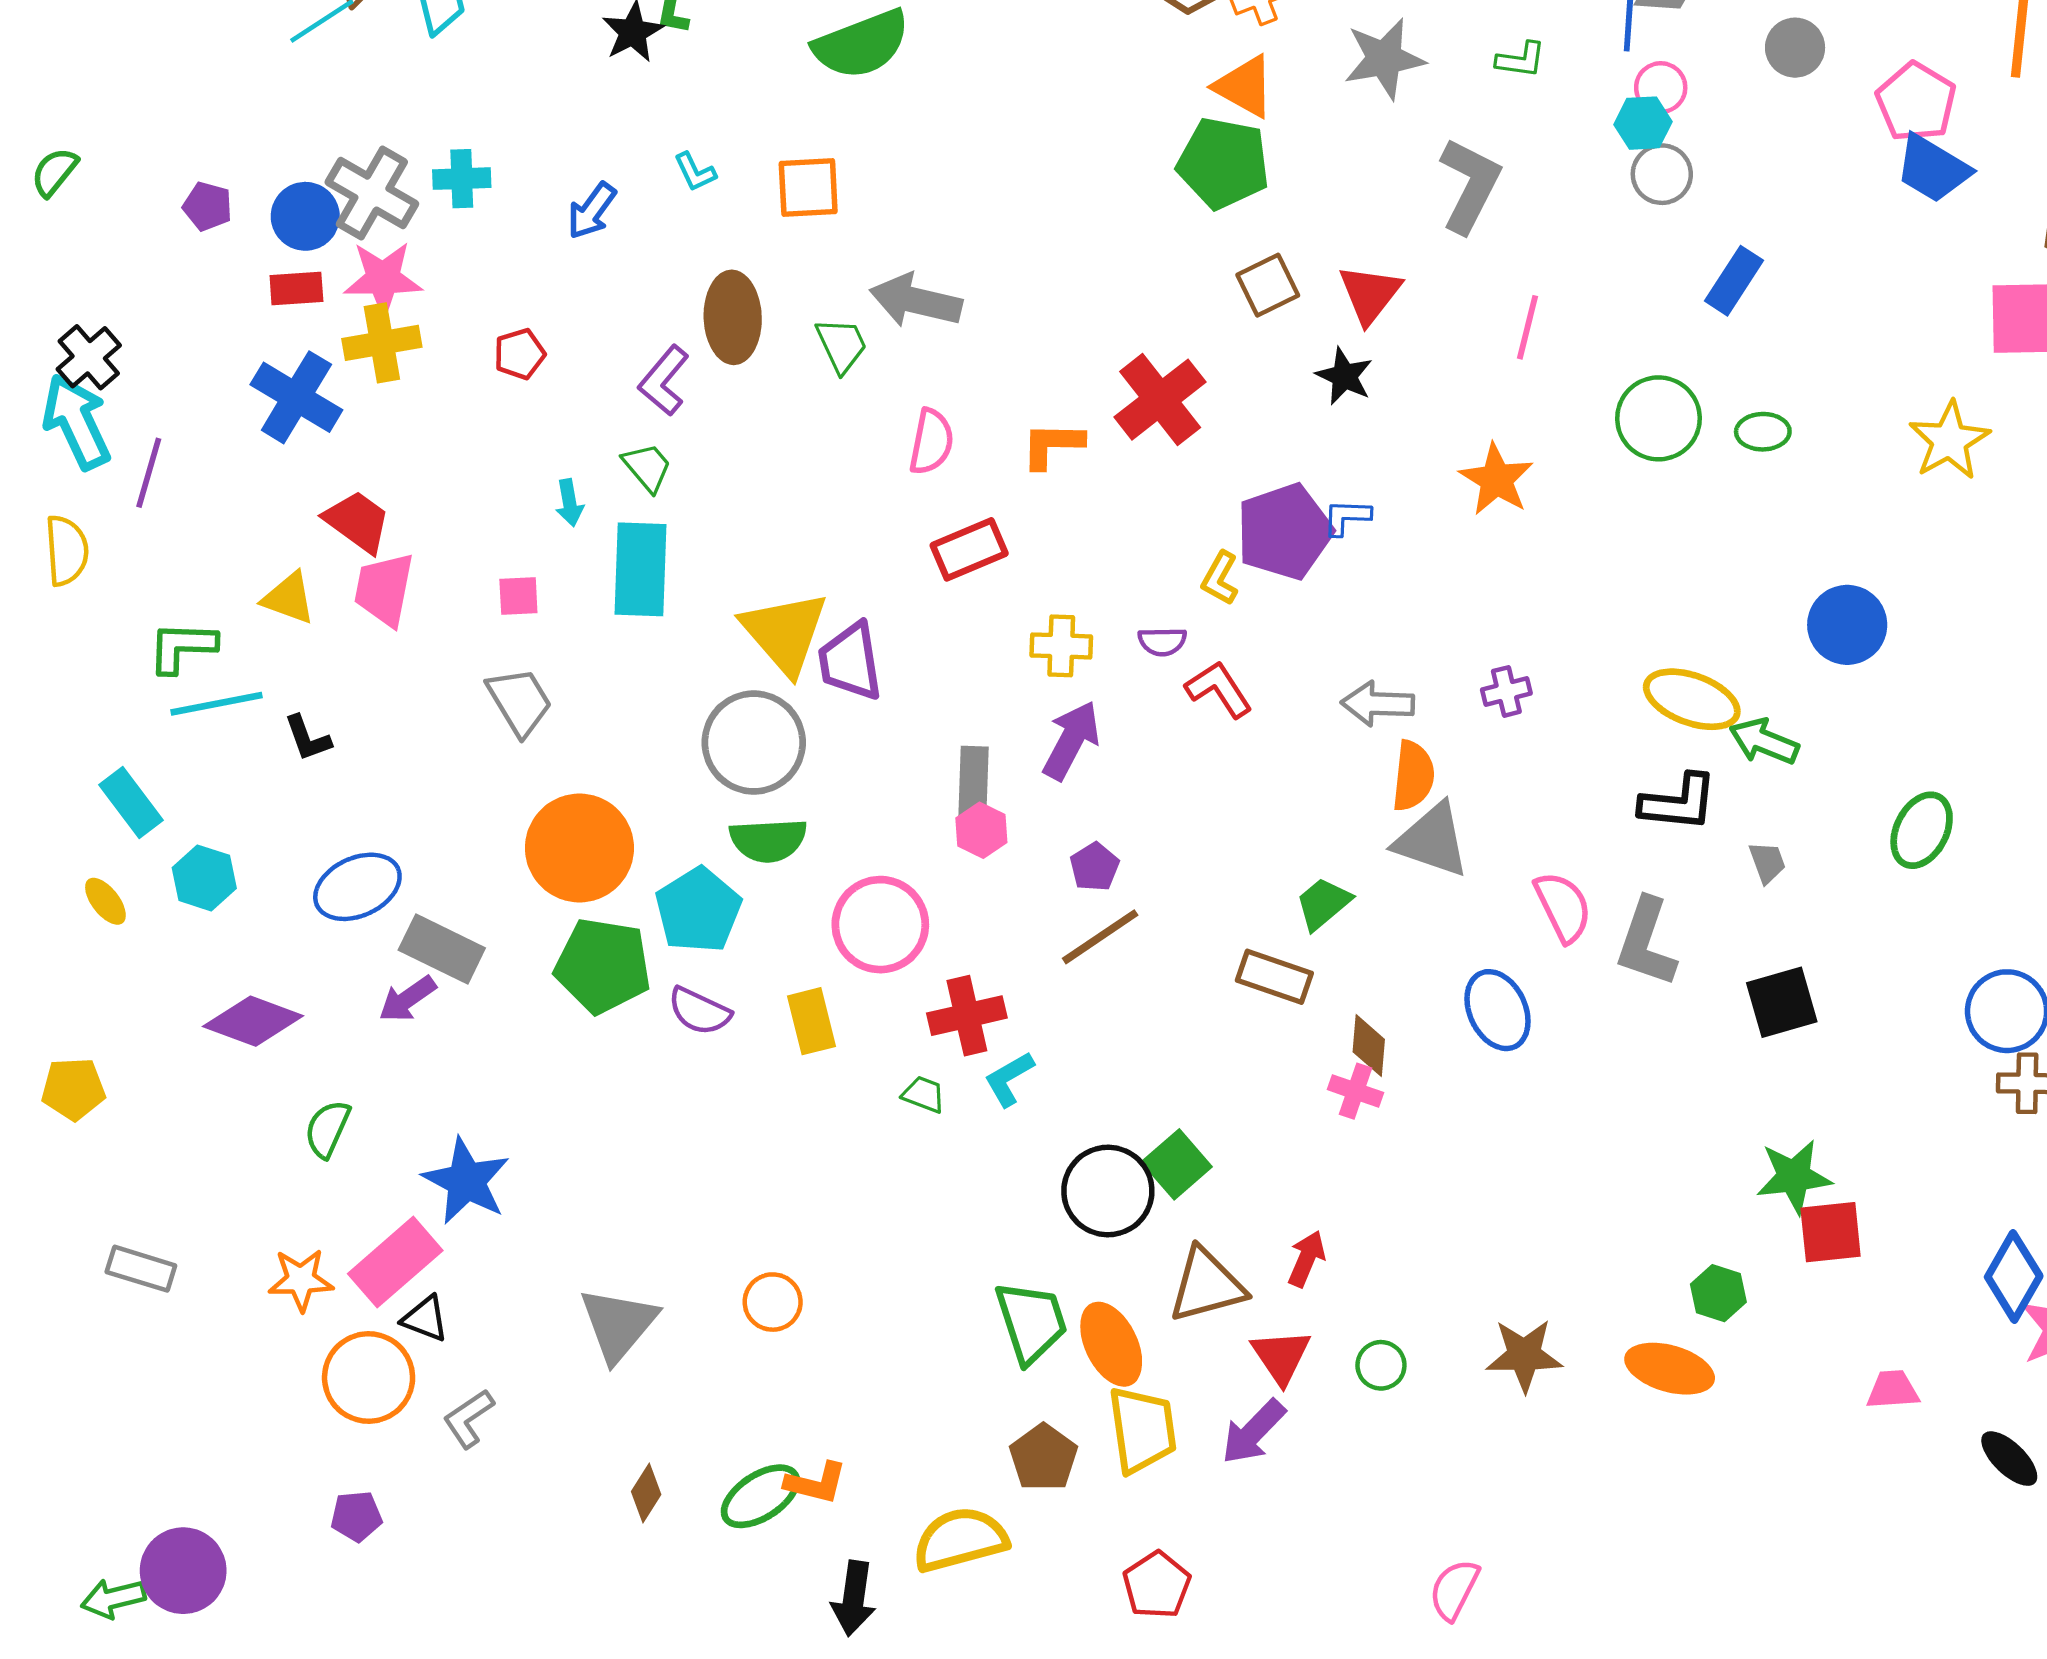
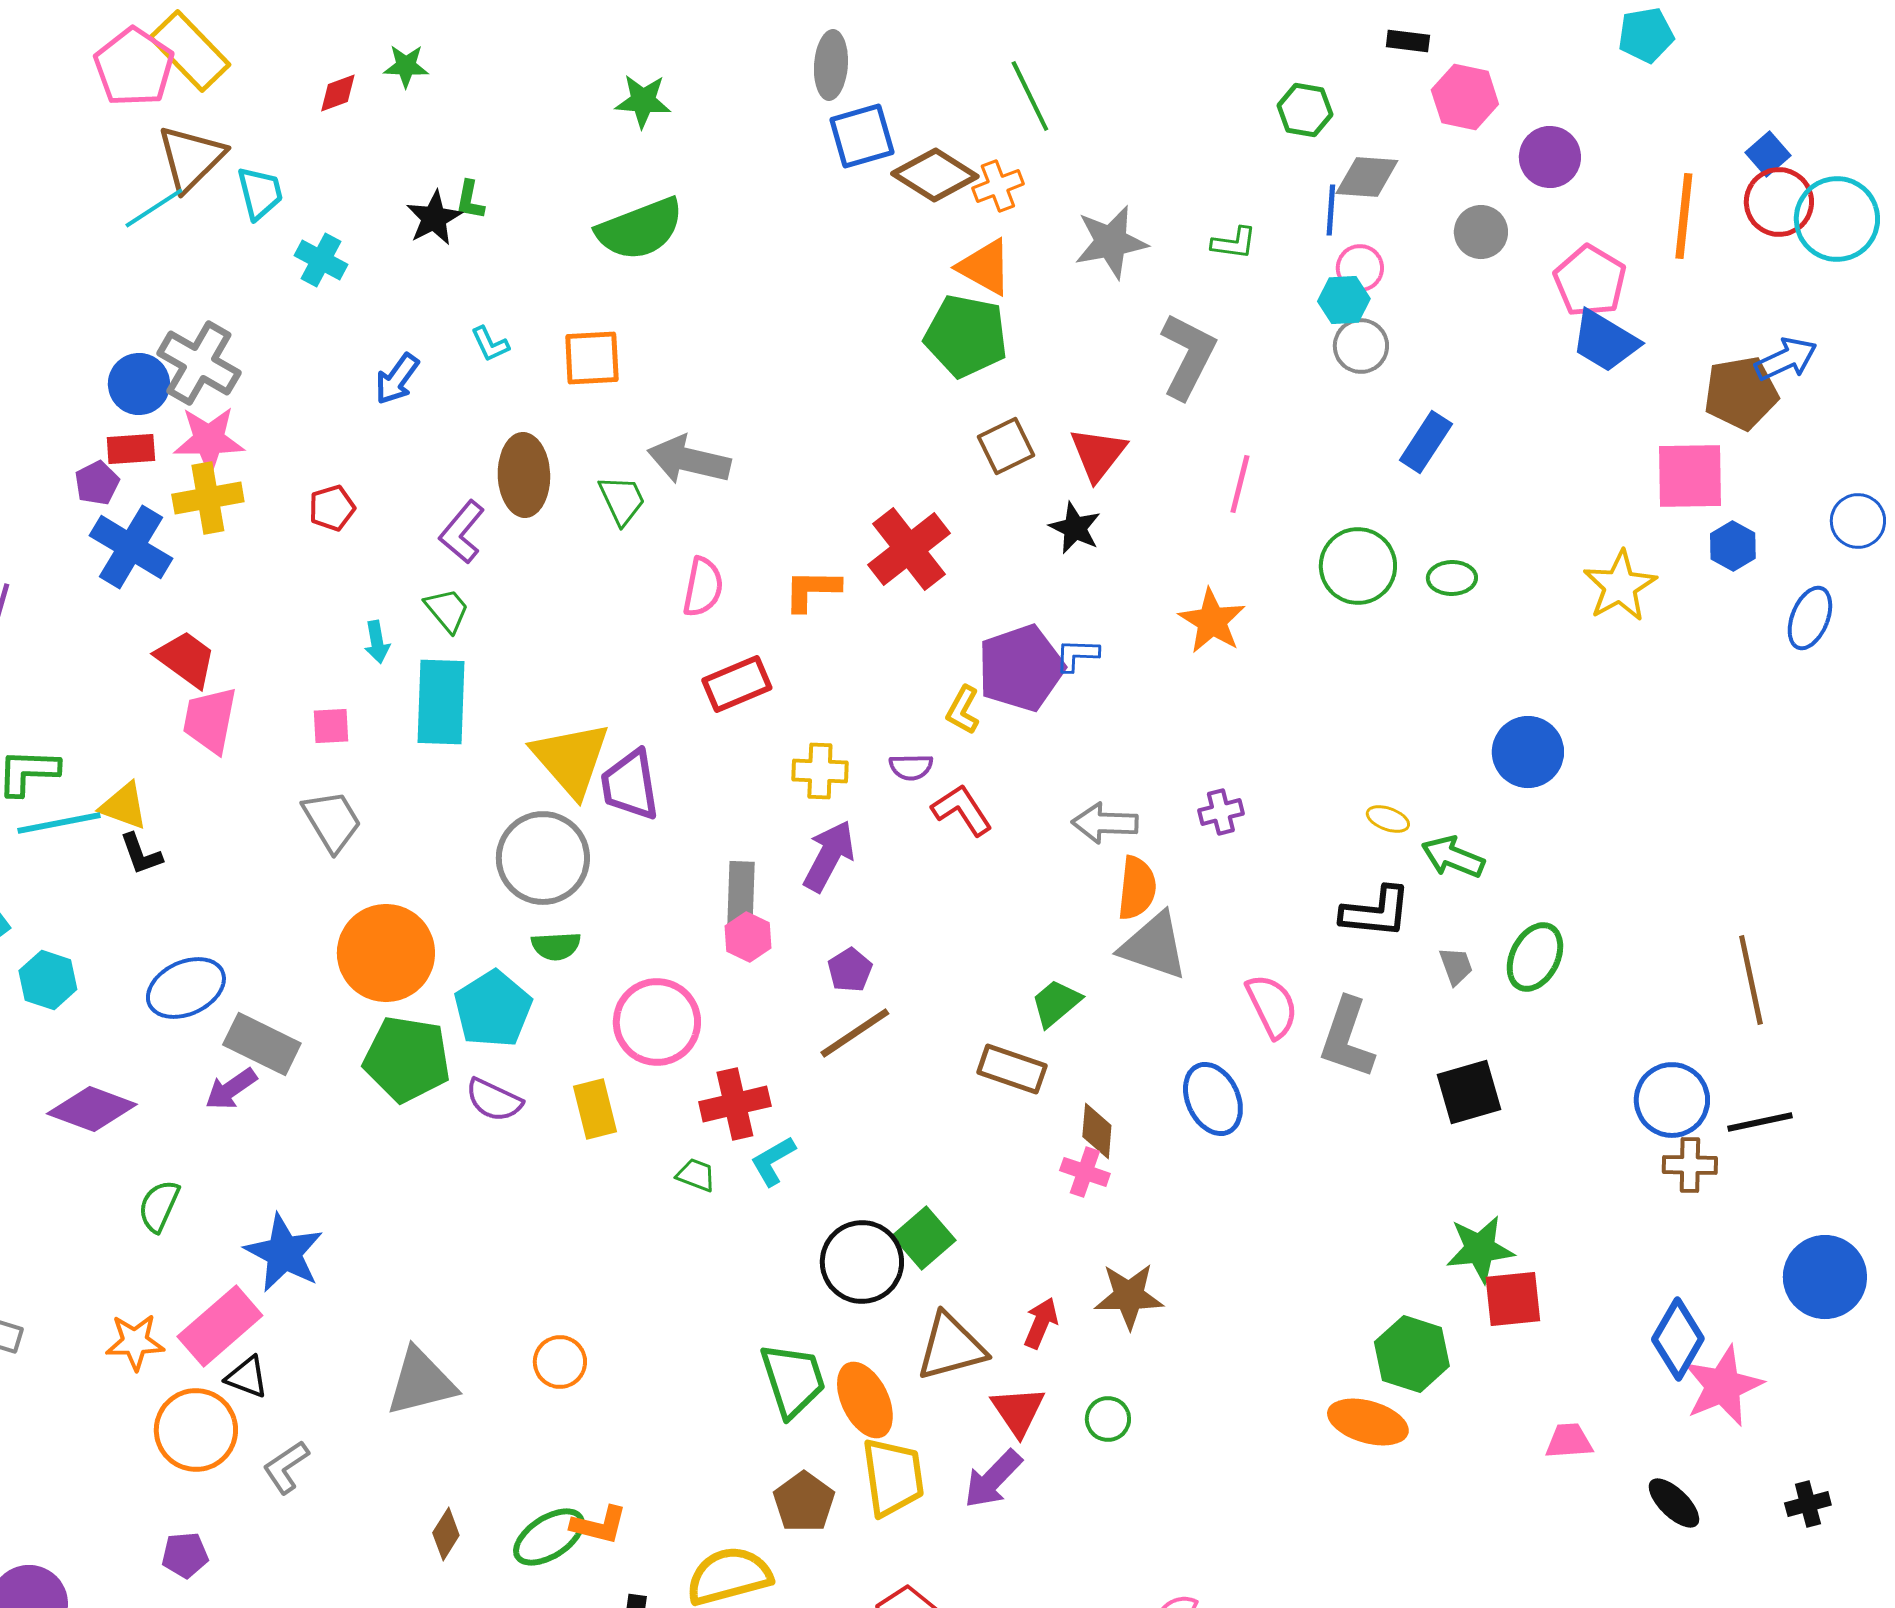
cyan cross: (462, 179) -> (321, 260), moved, turned 30
purple pentagon: (208, 206) -> (97, 483), moved, turned 30
yellow triangle: (289, 598) -> (124, 806), moved
yellow ellipse: (1692, 699) -> (1388, 819), size x0.5
green ellipse: (1922, 830) -> (1535, 957), moved
green semicircle: (768, 840) -> (556, 946), size x0.7
green hexagon: (1718, 1293) -> (1412, 1354), size x1.5
gray triangle: (618, 1324) -> (421, 1382), turned 36
brown star: (1524, 1355) -> (1129, 1296), moved

